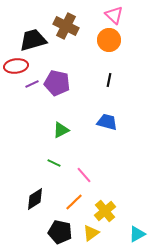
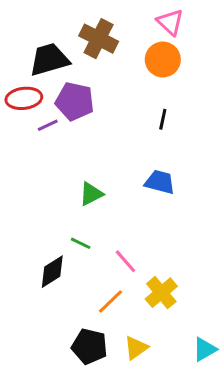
purple pentagon: (57, 83) -> (75, 101), moved
black diamond: (35, 199) -> (52, 272), moved
yellow cross: (105, 211) -> (161, 293), moved

